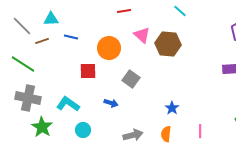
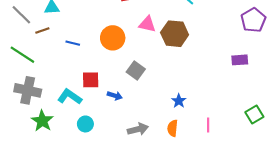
pink triangle: (142, 35) -> (147, 24), turned -30
blue line: (71, 37) -> (73, 43), moved
red square: (88, 71) -> (91, 80), moved

